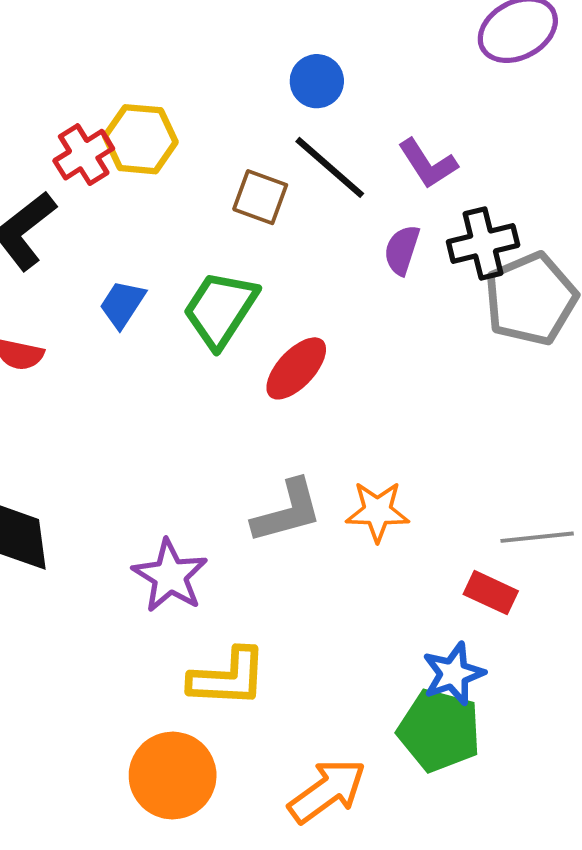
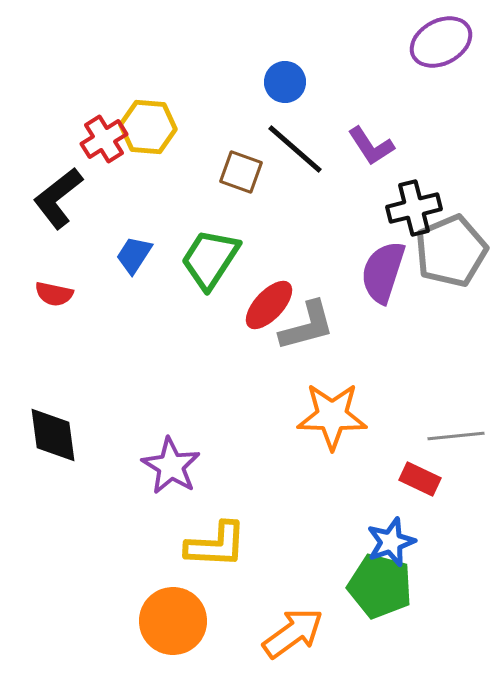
purple semicircle: (402, 250) -> (383, 272), moved, size x1.6
gray L-shape: (287, 511) -> (307, 326), moved
orange star: (377, 511) -> (332, 416), size x1.4

